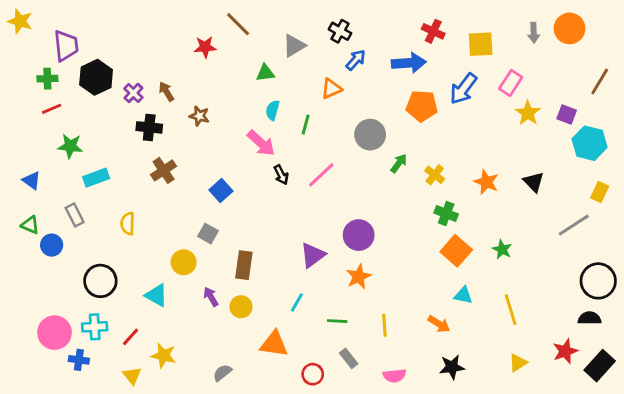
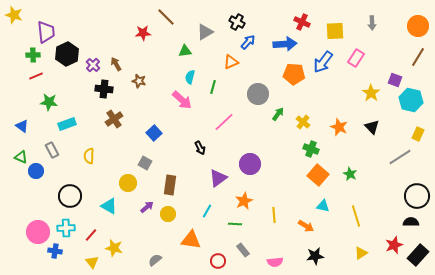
orange circle: (570, 28) -> (418, 26), moved
yellow star: (528, 113) -> (371, 93), moved
black arrow: (281, 175) -> (200, 148), moved
orange star: (359, 277) -> (244, 201), moved
purple arrow: (211, 297) -> (147, 207), turned 80
yellow line: (384, 325) -> (274, 215), moved

